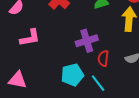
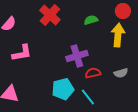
red semicircle: (103, 58) -> (93, 73), turned 70

